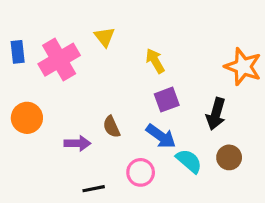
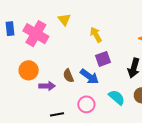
pink cross: (59, 60) -> (36, 34), turned -30
orange circle: (27, 118) -> (29, 70), moved
blue arrow: (161, 136) -> (89, 76), moved

